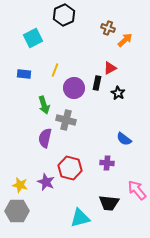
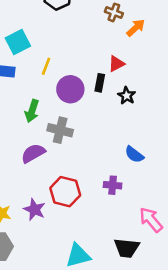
cyan square: (33, 38) -> (18, 42), moved
green arrow: (44, 105) -> (32, 111), turned 36
purple semicircle: (45, 138) -> (33, 153), turned 48
black trapezoid: (109, 203) -> (127, 248), moved

